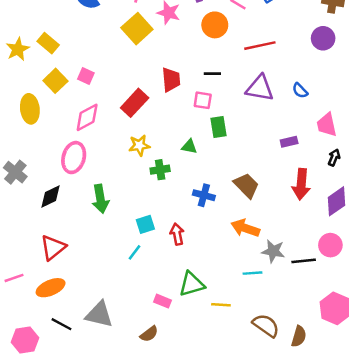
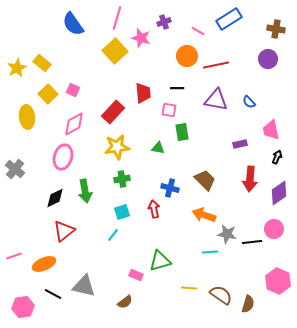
orange circle: (215, 25) -> (187, 56), moved
yellow star: (139, 145) -> (117, 147), size x1.4
green cross: (160, 170) -> (122, 179), moved
black diamond: (51, 196) -> (55, 198), moved
red arrow: (177, 234) -> (154, 209), moved
red triangle: (53, 248) -> (64, 231), moved
yellow line: (221, 305) -> (189, 288), moved

